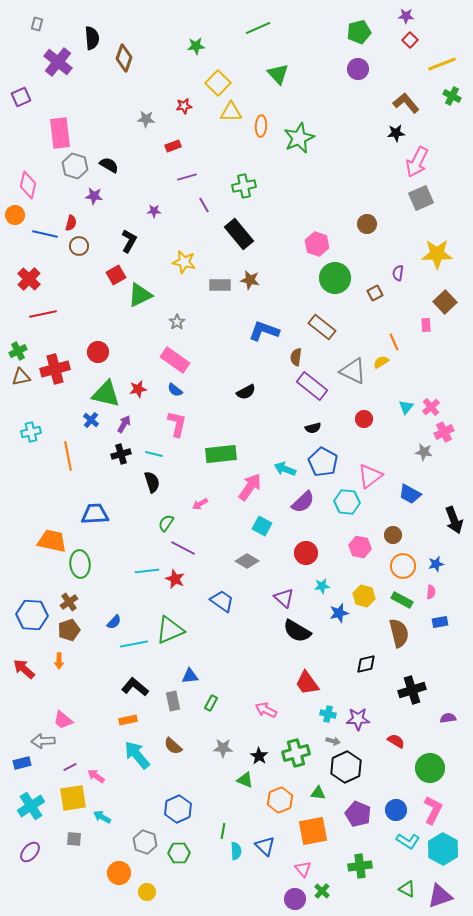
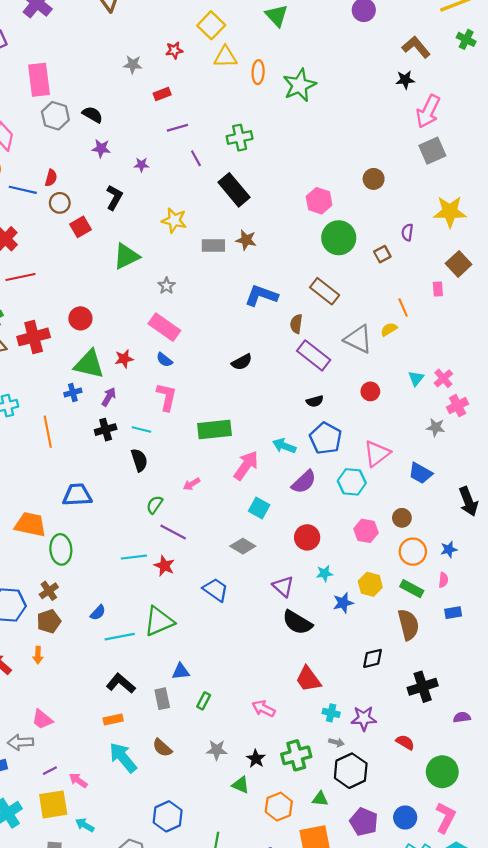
purple star: (94, 196) -> (101, 148), moved
red square: (116, 275) -> (80, 227), moved
blue cross: (91, 420) -> (73, 393), turned 35

